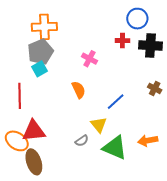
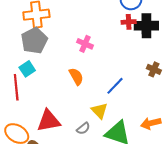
red cross: (122, 41) -> (129, 22), moved
cyan square: (40, 69) -> (27, 69), moved
red triangle: (34, 131) -> (49, 121), moved

